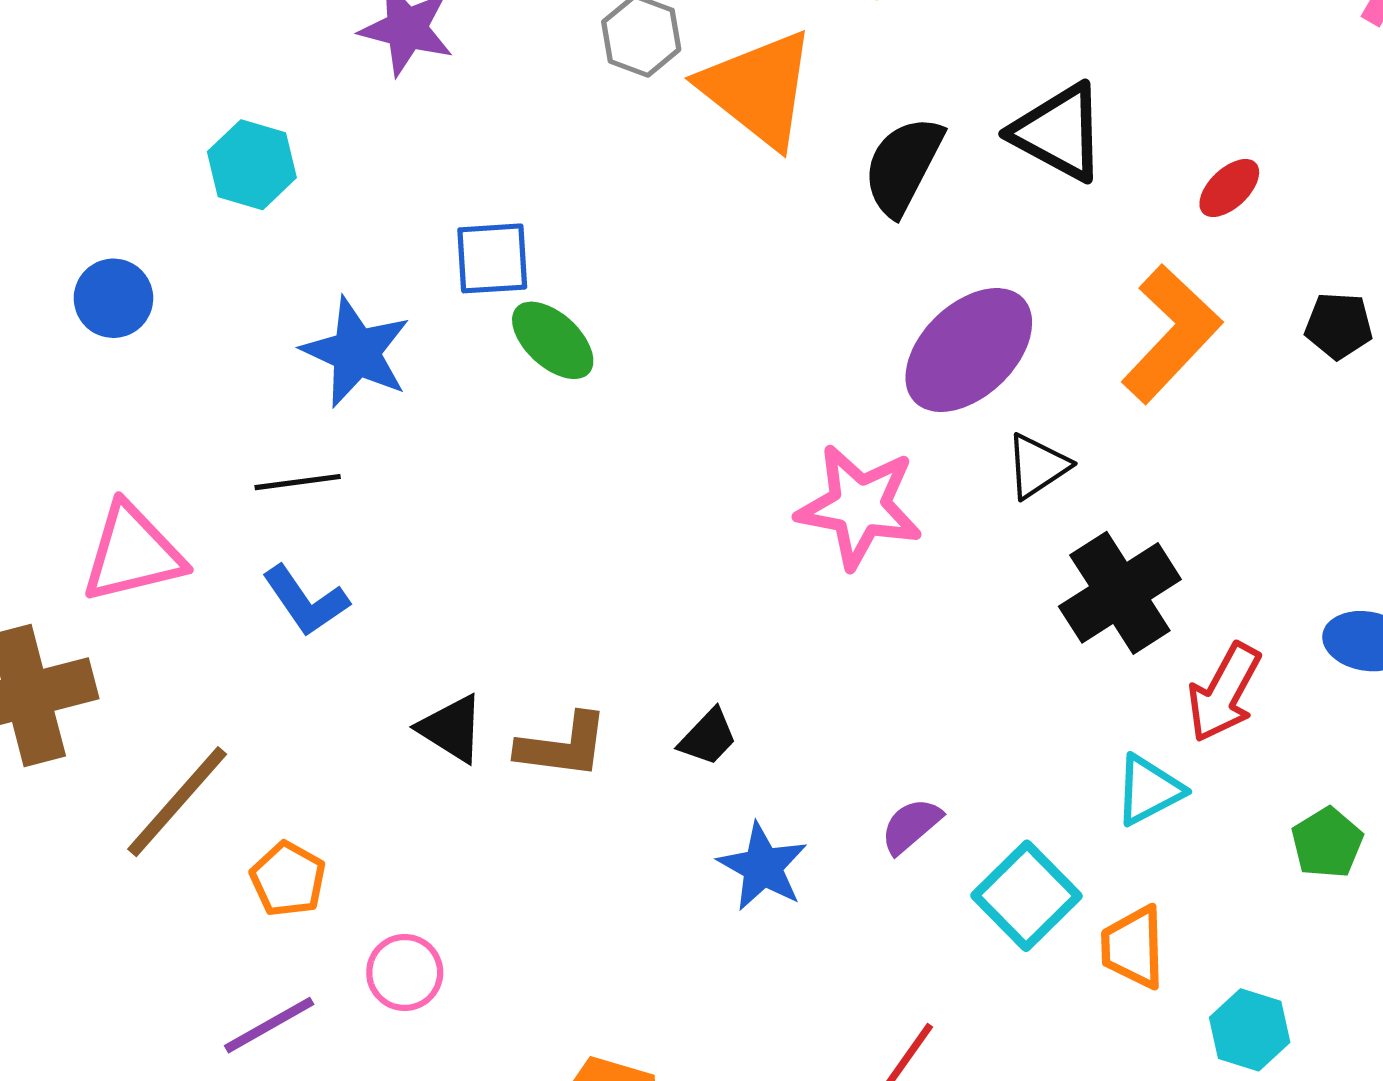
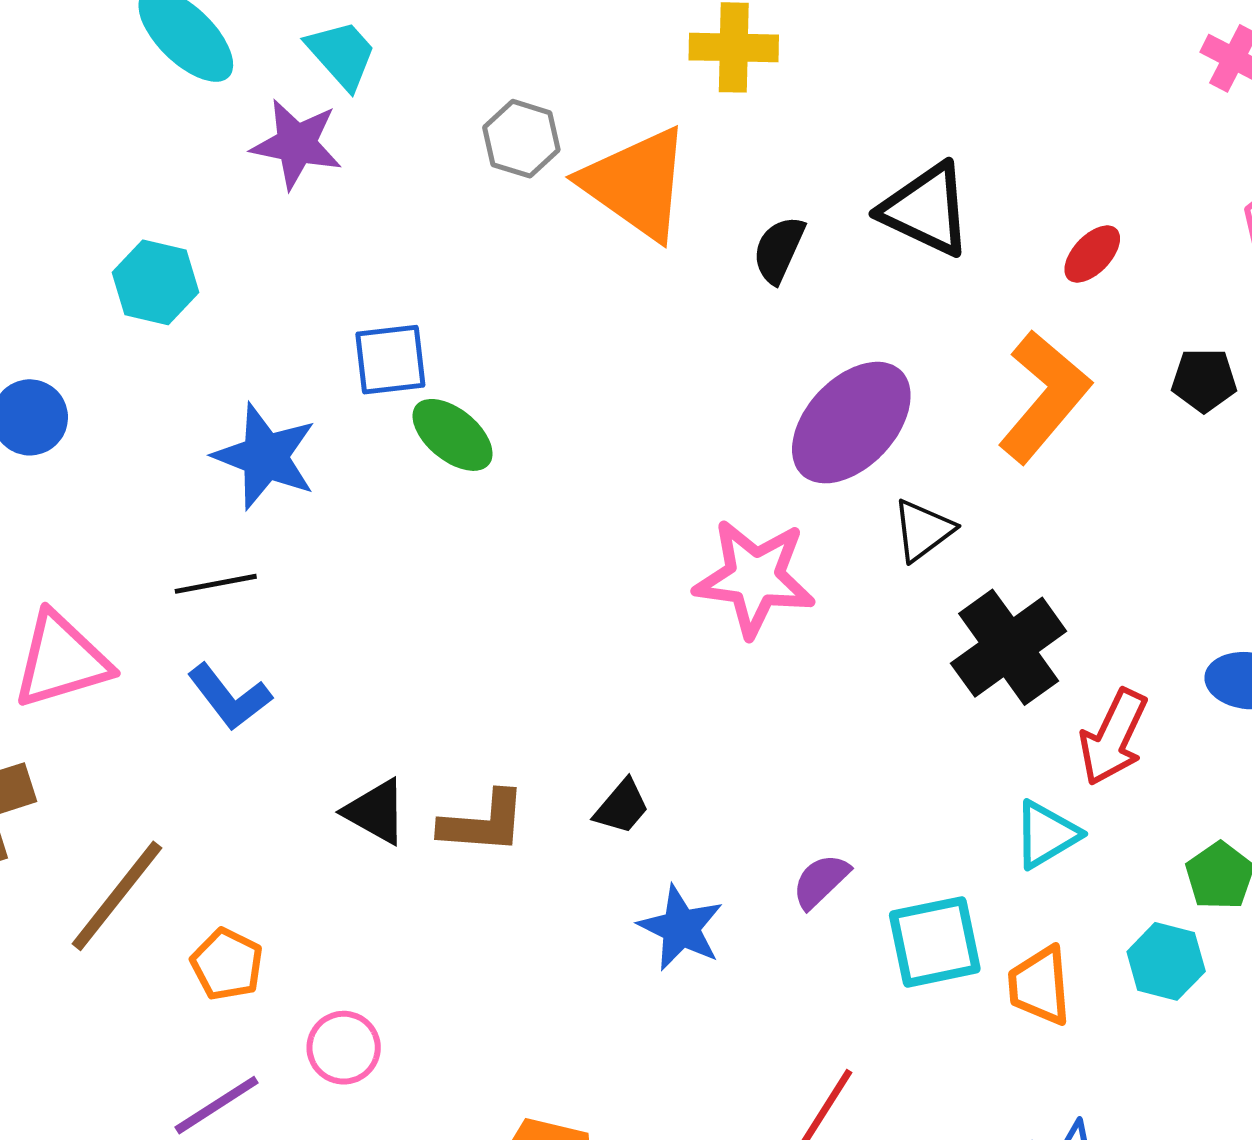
black semicircle: (903, 166) -> (779, 250), size x0.7
cyan square: (1026, 896) -> (935, 942), turned 36
cyan hexagon: (1250, 1030) -> (1166, 961), moved

